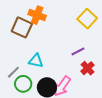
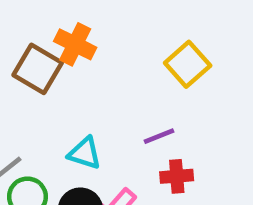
cyan triangle: (36, 61) -> (85, 153), moved
red cross: (88, 68) -> (177, 176), turned 32

